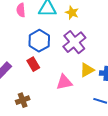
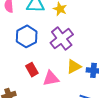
red rectangle: (33, 64) -> (32, 70), moved

